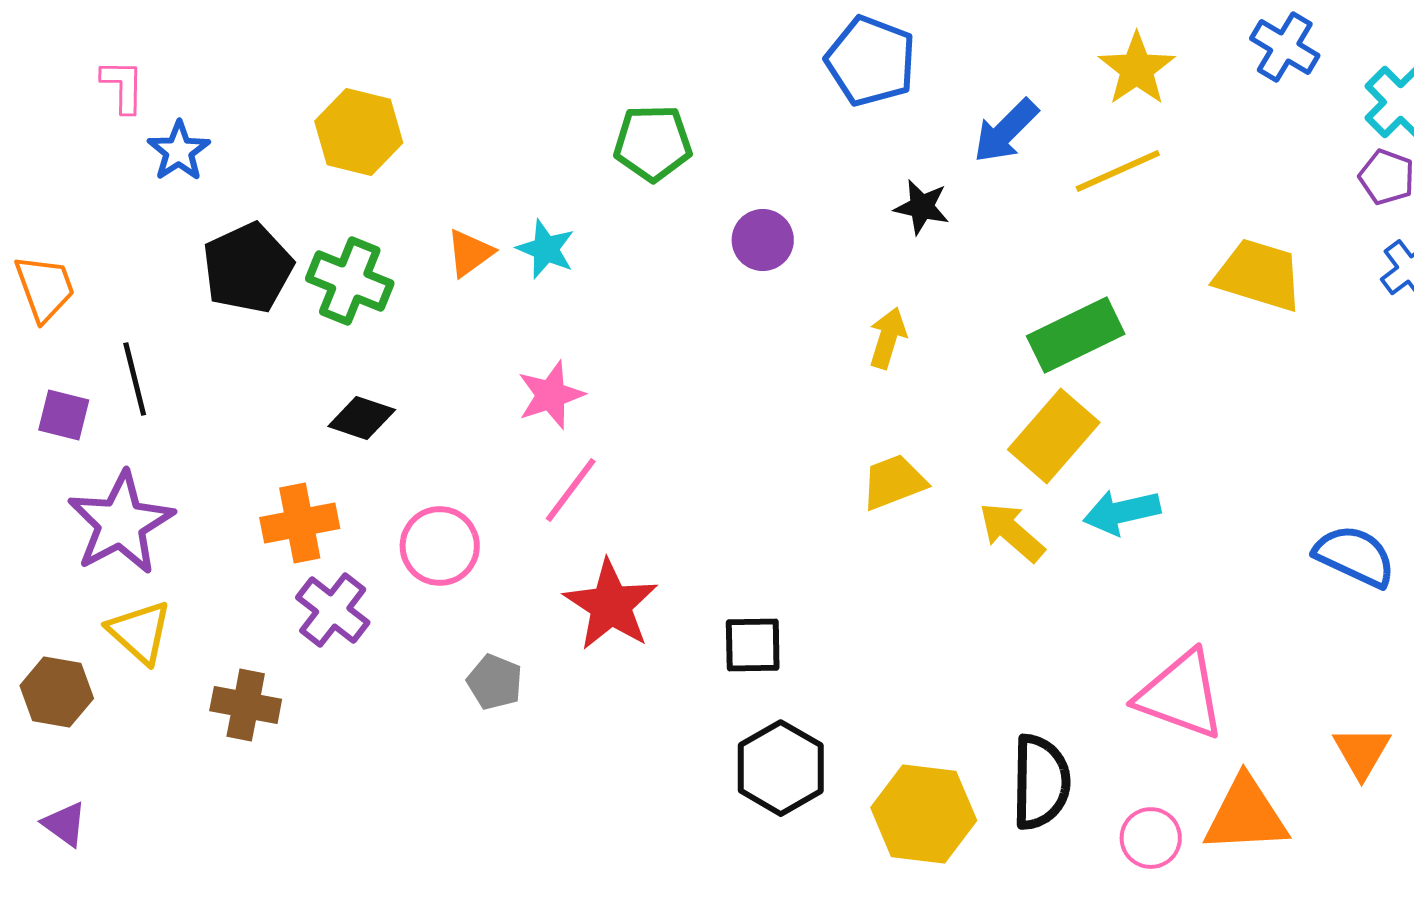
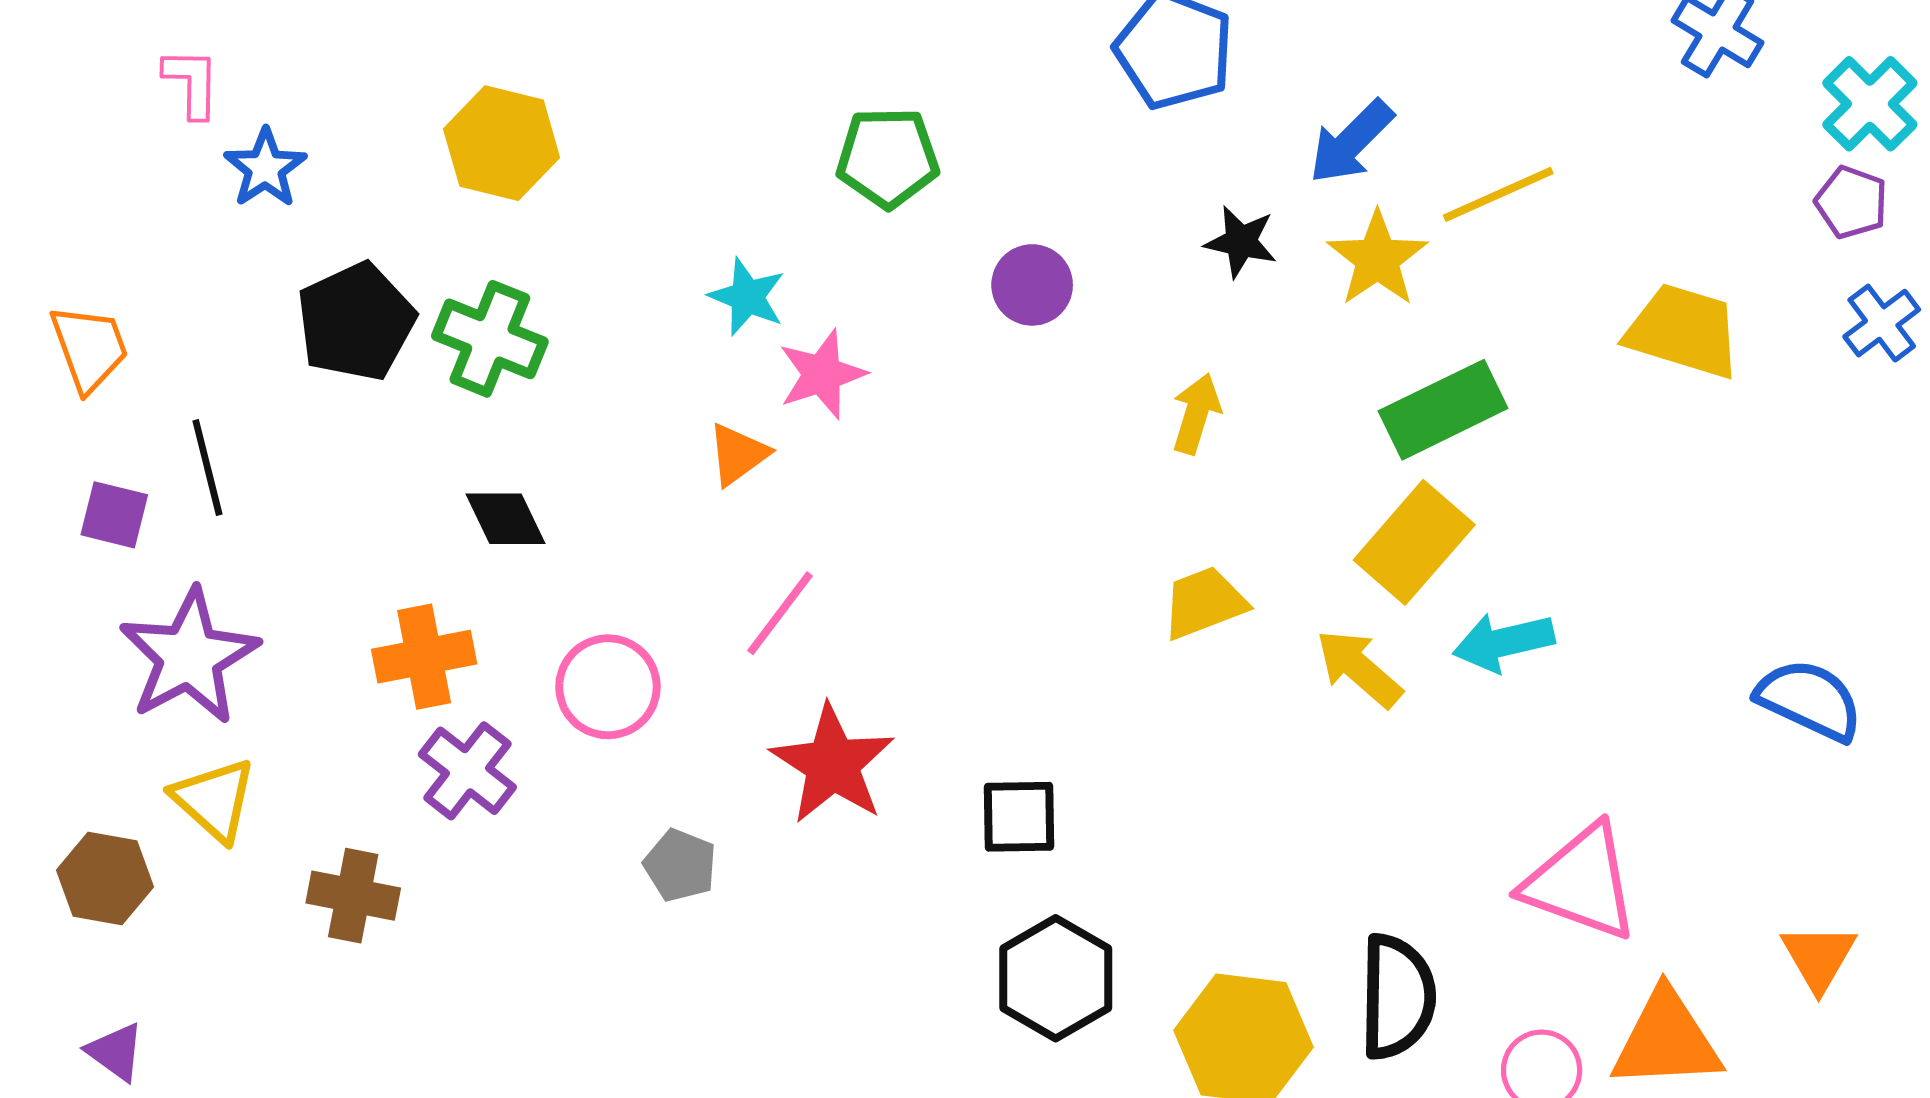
yellow star: (1137, 69) -> (1377, 259), moved
orange triangle: (470, 253) -> (738, 454), moved
pink star: (551, 395) -> (822, 374), moved
black diamond: (362, 418) -> (506, 519), turned 46

